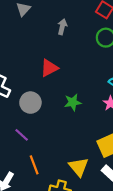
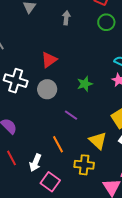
red triangle: (49, 68) -> (49, 60), moved
purple line: (22, 135) -> (71, 115), moved

